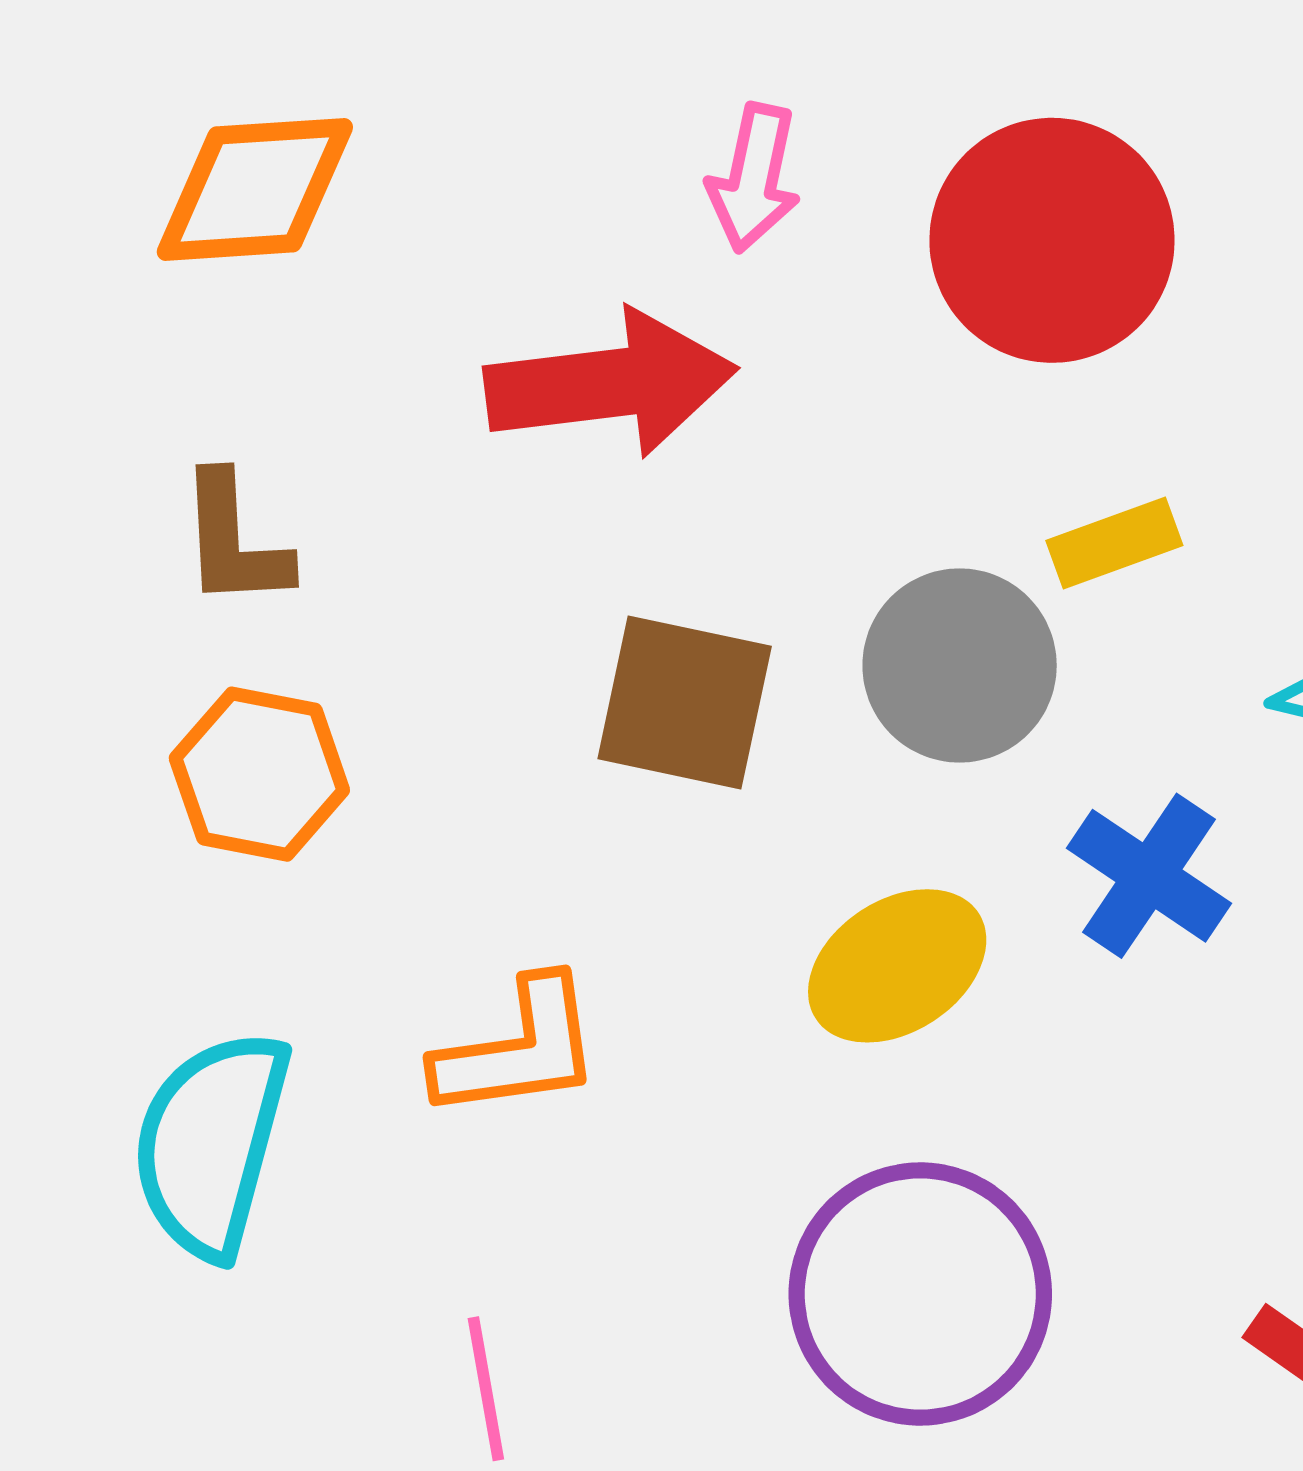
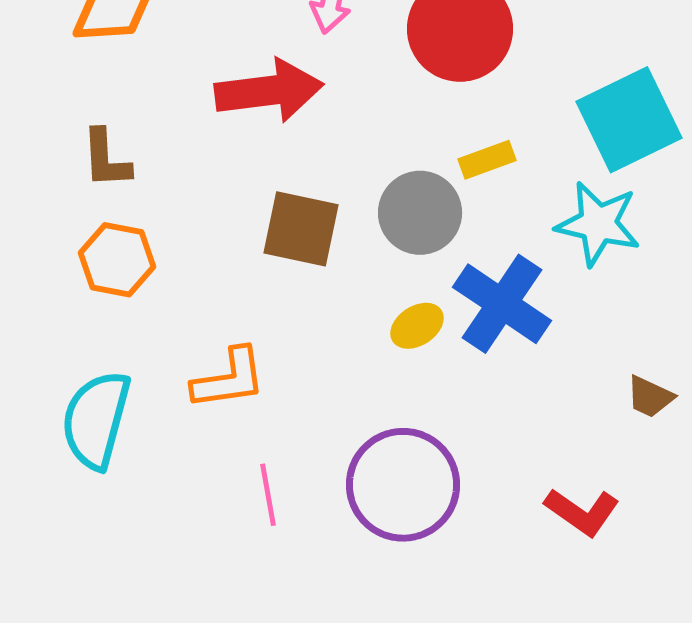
blue cross: (1149, 876) -> (502, 304), size x1.4
yellow ellipse: (897, 966) -> (417, 326), moved, size x0.7
pink line: (486, 1389) -> (268, 495), moved

